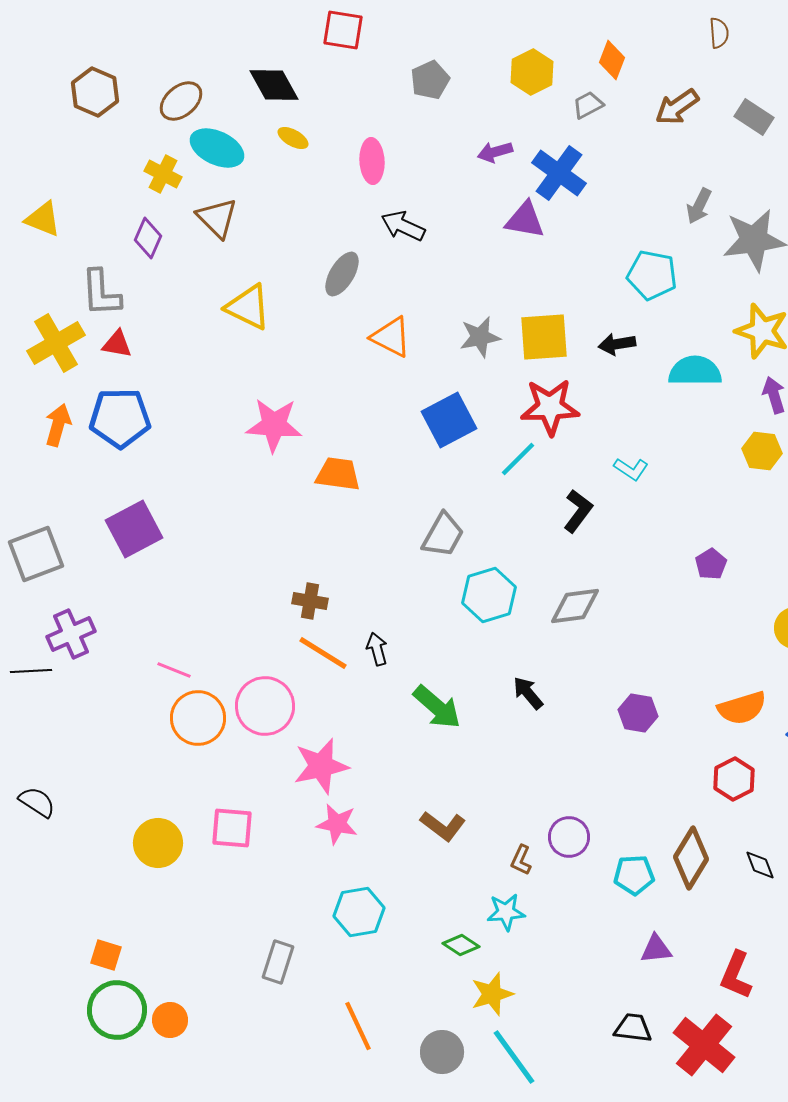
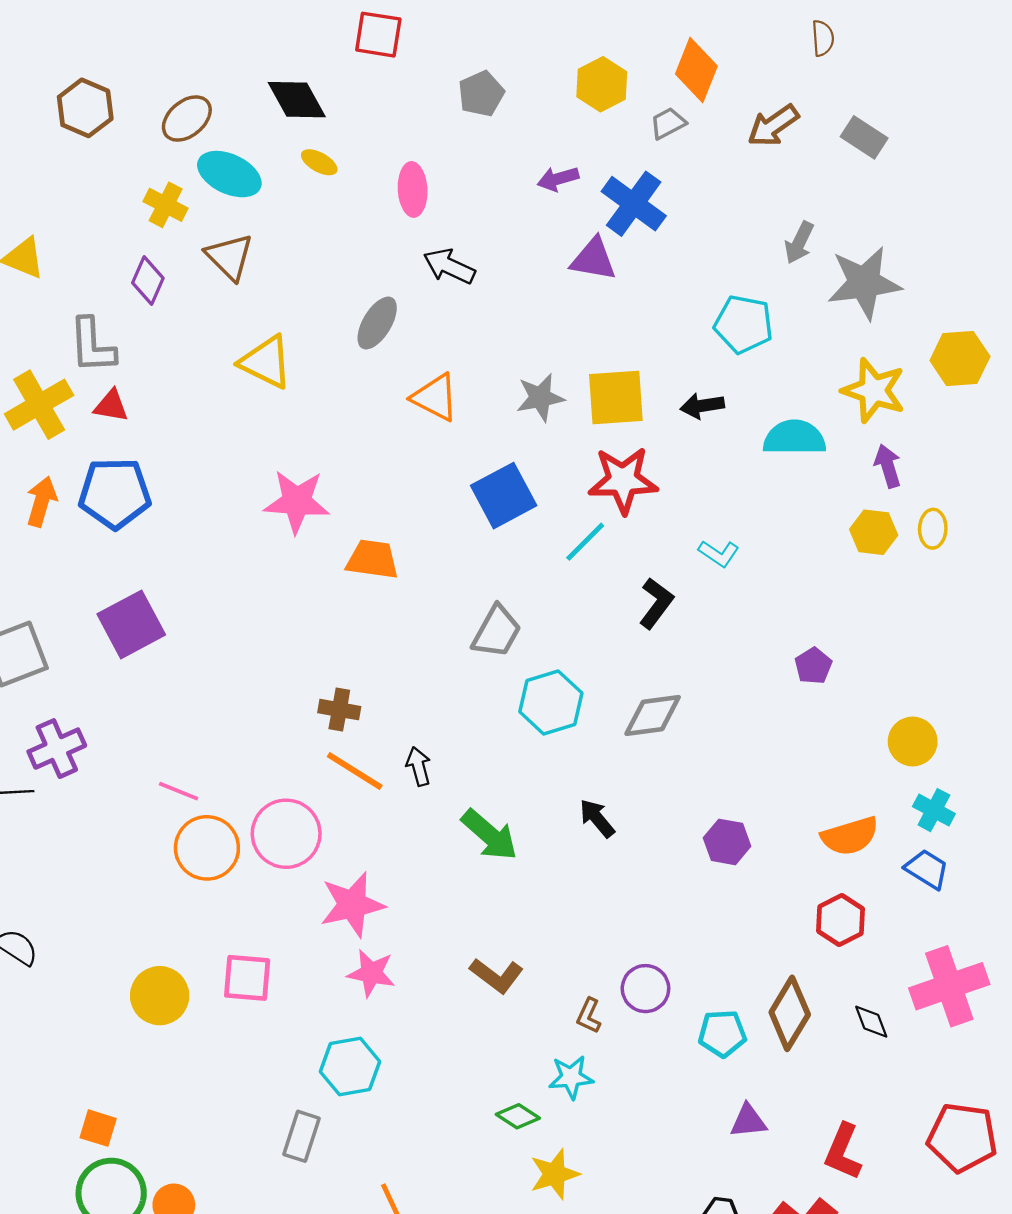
orange diamond: (612, 60) -> (696, 70), size x1.4
cyan hexagon: (359, 912) -> (350, 1067), moved

